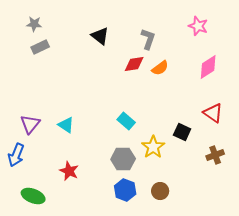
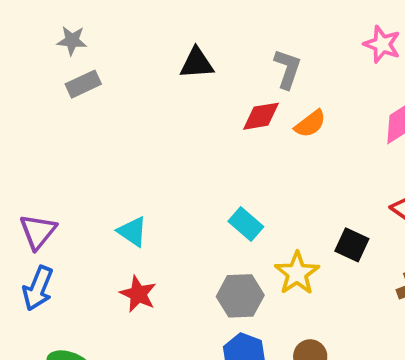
black triangle: (100, 36) -> (197, 63), turned -42
purple triangle: (30, 124) -> (38, 232), moved
red star: (69, 171) -> (138, 294), moved

